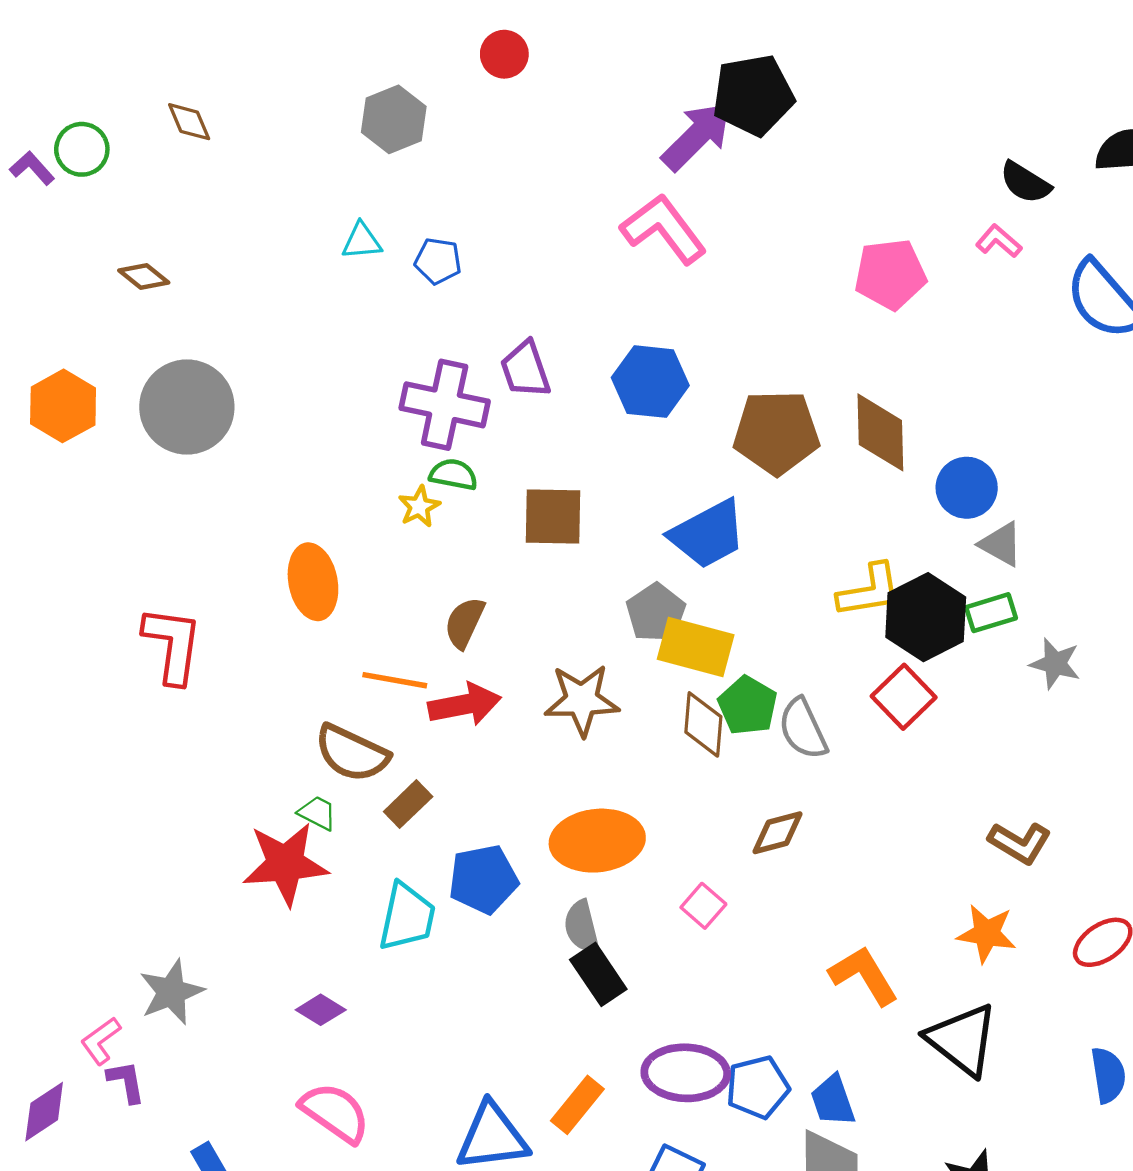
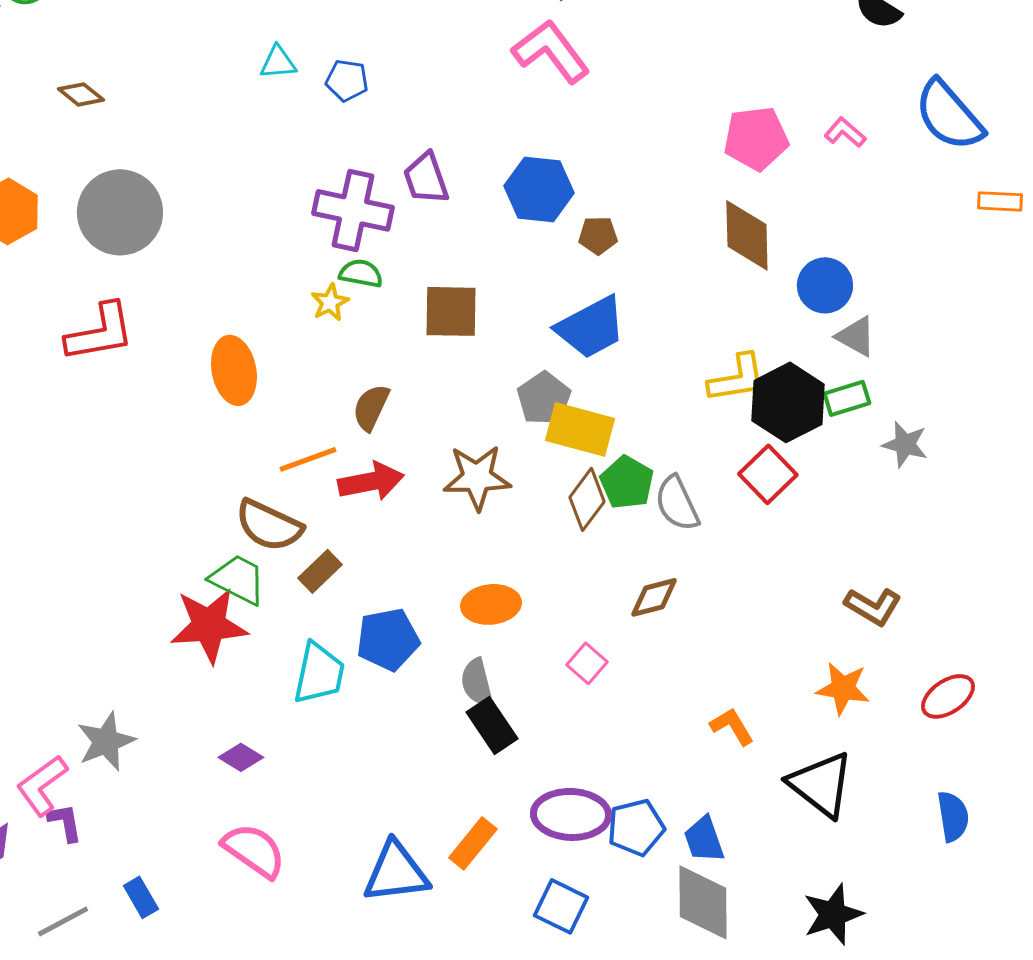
pink L-shape: (999, 241) -> (845, 132), moved
pink pentagon: (890, 274) -> (756, 138), moved
brown pentagon: (776, 432) -> (598, 235), moved, size x0.5
red L-shape: (173, 645) -> (100, 332), moved, turned 72
orange line: (395, 680) -> (308, 459), turned -30
brown diamond: (703, 724) -> (587, 499), turned 32
green trapezoid: (317, 813) -> (238, 579), size x1.6
orange ellipse: (597, 841) -> (491, 604), size x0.7
orange L-shape: (864, 975) -> (732, 726), size x0.7
pink L-shape: (101, 1041) -> (42, 785), size x1.4

